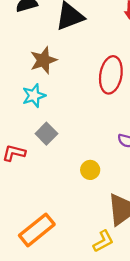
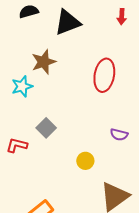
cyan star: (34, 96) -> (22, 86), moved

